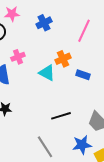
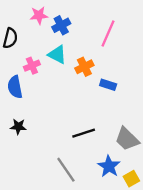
pink star: (12, 14) -> (39, 15), moved
cyan triangle: (47, 73) -> (57, 55), moved
blue star: (82, 145) -> (109, 166), turned -30

